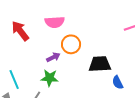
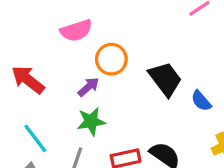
red arrow: (20, 31) -> (28, 80), moved
black trapezoid: (100, 64) -> (165, 79), turned 70

